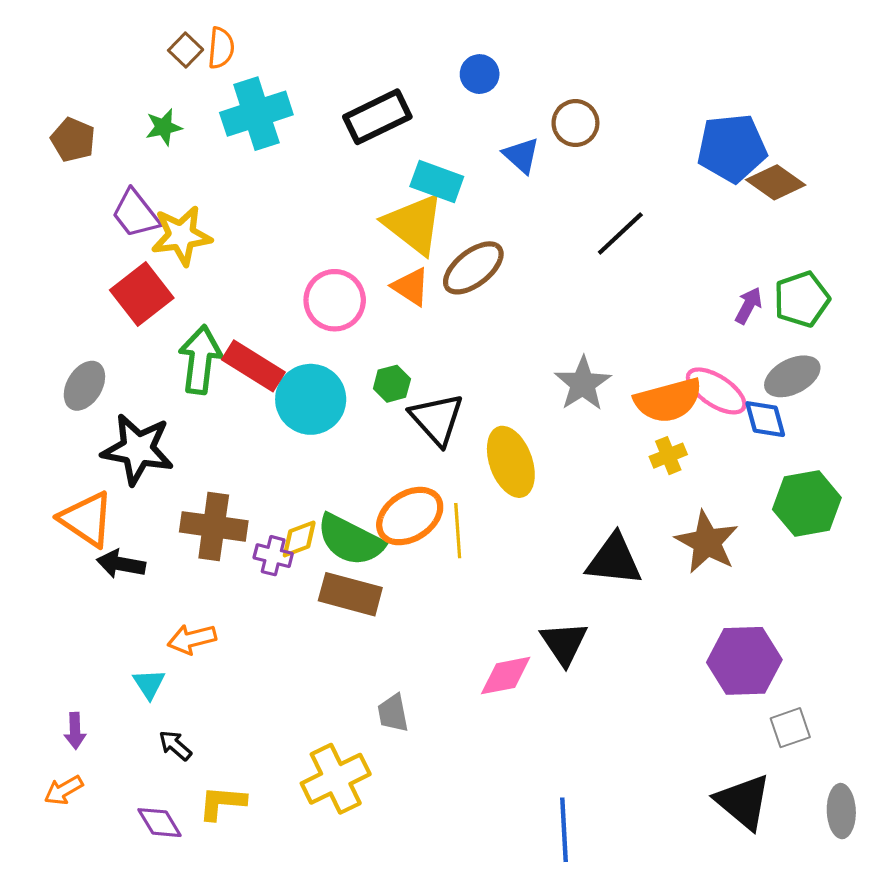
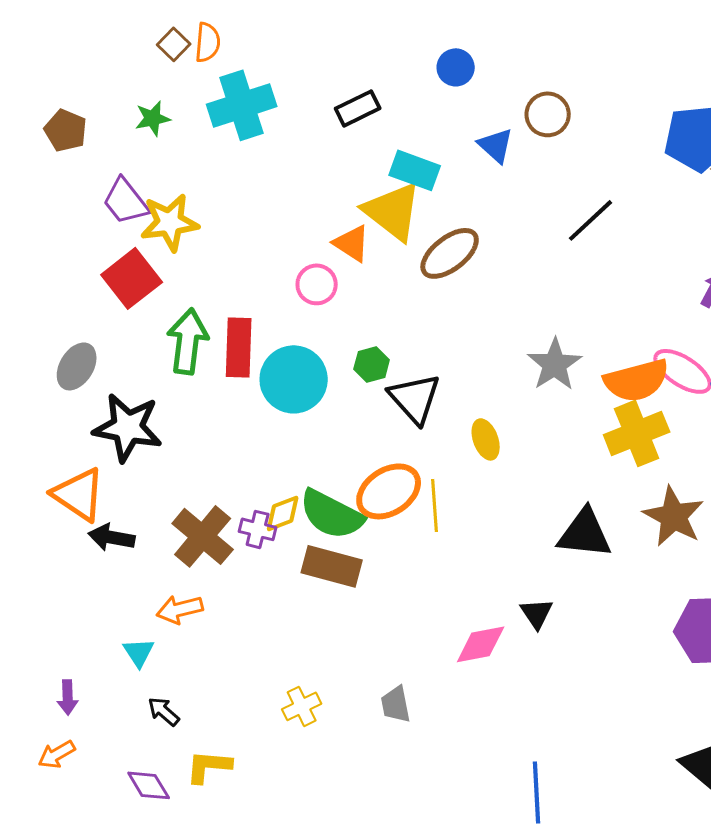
black rectangle: (377, 117) -> (358, 108), size x0.7
orange triangle: (411, 287) -> (352, 243), moved
pink circle: (335, 300) -> (317, 284), size x0.7
red rectangle: (253, 366) -> (239, 347), turned 60
yellow cross: (668, 456) -> (637, 433), size x1.8
yellow ellipse: (511, 462) -> (486, 439), size x0.6
brown cross: (214, 526) -> (203, 536), moved, turned 32
black triangle: (564, 643) -> (537, 613), size x0.7
gray trapezoid: (393, 713) -> (396, 704), moved
yellow cross: (336, 779) -> (302, 706), moved, size x0.6

